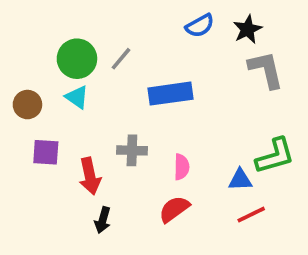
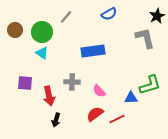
black star: (248, 29) -> (157, 16), moved
gray line: (121, 59) -> (66, 17), moved
brown circle: (27, 105) -> (15, 30), moved
pink semicircle: (182, 167) -> (99, 91), turned 136
red line: (251, 215) -> (117, 119), moved

